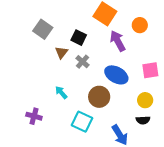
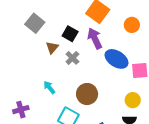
purple arrow: (118, 41) -> (95, 38), moved
blue ellipse: (116, 75) -> (116, 59), moved
purple cross: (34, 116) -> (21, 110), turned -35

